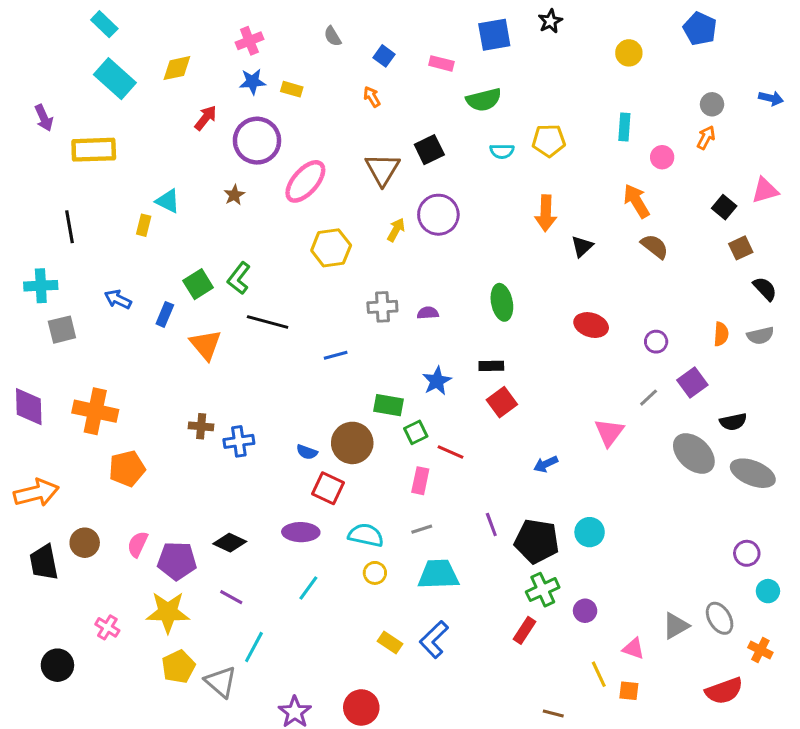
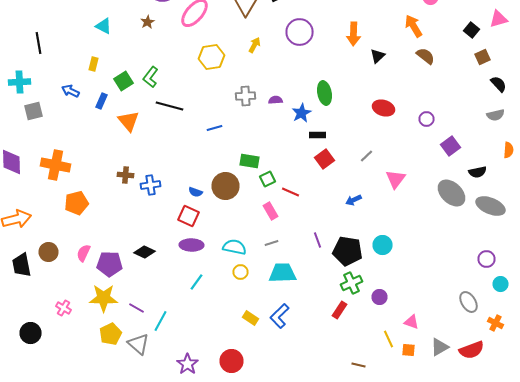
purple circle: (438, 215) -> (300, 32), moved
yellow rectangle: (144, 225) -> (94, 64), moved
orange semicircle: (721, 334) -> (508, 150), moved
blue star: (437, 381) -> (302, 113), moved
gray line: (649, 398) -> (366, 156), moved
pink rectangle: (420, 481) -> (270, 211), turned -42
red square: (328, 488) -> (188, 216), moved
purple line: (231, 597) -> (136, 308), moved
gray triangle: (676, 626) -> (440, 347), moved

